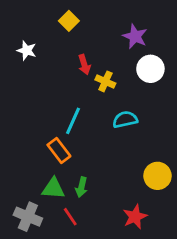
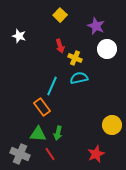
yellow square: (69, 21) -> (60, 15), moved
cyan semicircle: (125, 120) -> (79, 78), moved

